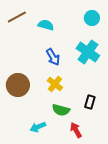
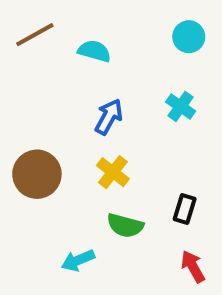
cyan cross: (88, 52) -> (181, 106), size x0.6
blue arrow: (53, 57) -> (109, 117), turned -120
red arrow: (76, 130) -> (193, 267), moved

